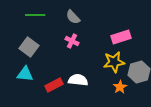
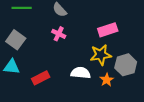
white semicircle: (78, 80) -> (81, 73), moved

